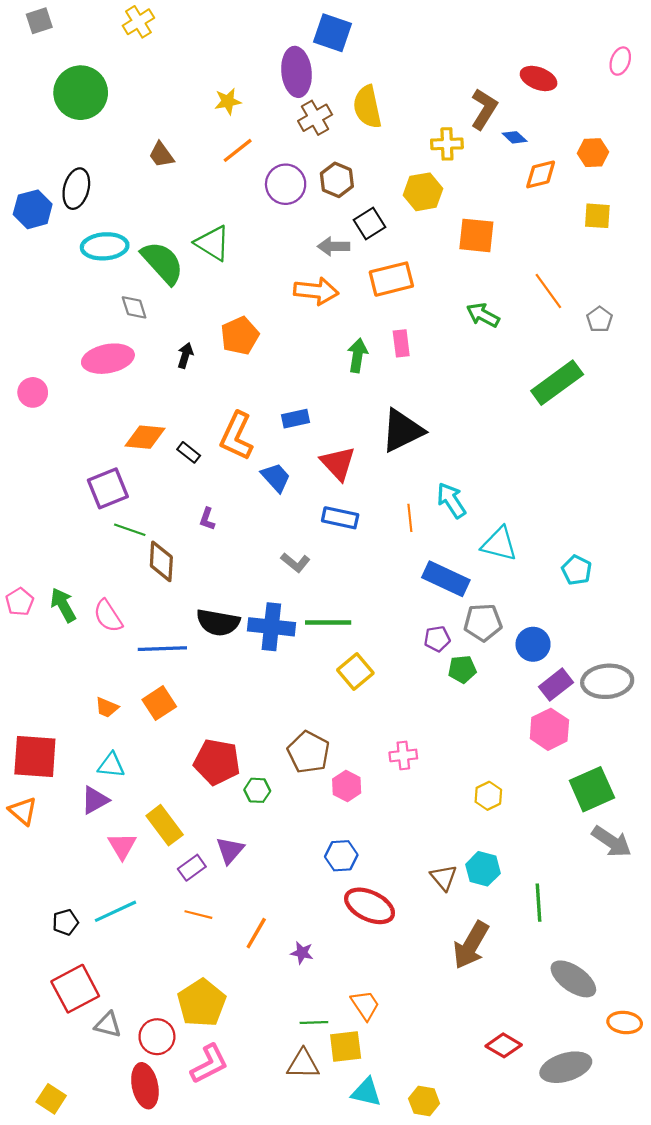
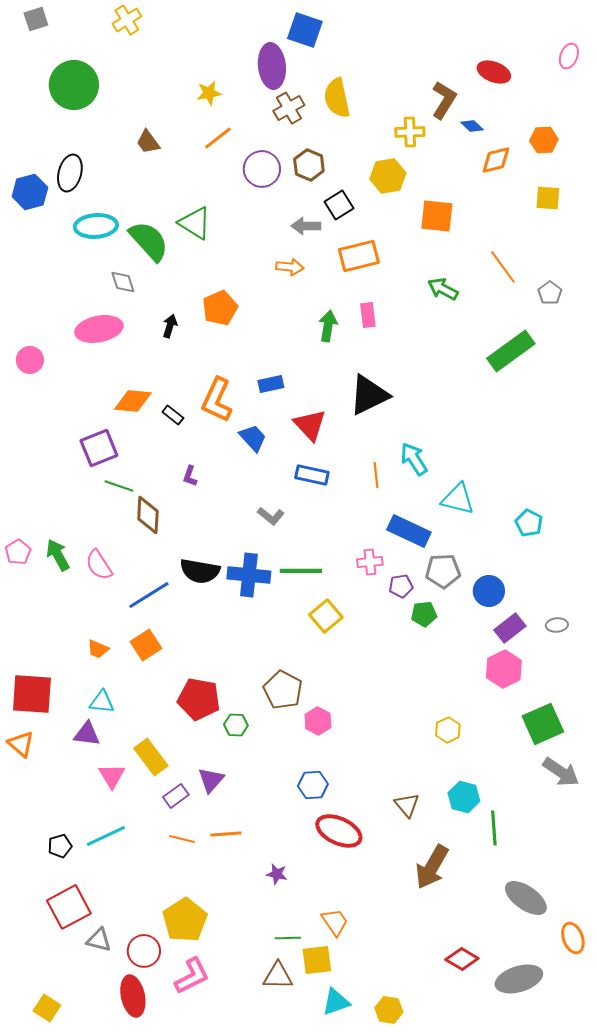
orange arrow: (316, 291) -> (290, 267), size x0.7
blue line: (162, 649) -> (149, 595), turned -30
gray ellipse: (607, 681) -> (557, 625), size x0.5
pink cross: (403, 755) -> (370, 562), moved
purple triangle: (95, 800) -> (87, 734), turned 36
cyan hexagon: (483, 869) -> (464, 797), moved
orange line: (256, 933) -> (226, 834), moved, turned 56
orange ellipse: (625, 1023) -> (573, 938), turned 64
cyan triangle: (366, 1092) -> (336, 1002), turned -32

